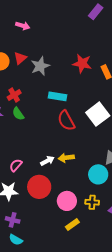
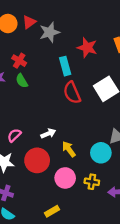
red star: (82, 64) -> (87, 48), moved
red cross: (14, 95) -> (19, 61), turned -32
cyan rectangle: (58, 96) -> (65, 66), turned 60
yellow arrow: (66, 158) -> (69, 149), moved, turned 56
yellow rectangle: (72, 224) -> (52, 211), moved

